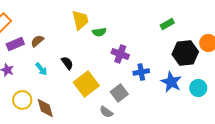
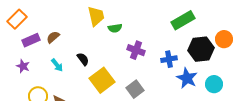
green rectangle: (167, 24) -> (183, 20), size x1.6
blue cross: (141, 72) -> (169, 59), moved

